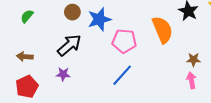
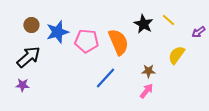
pink pentagon: (124, 41) -> (86, 41), moved
blue line: (122, 75) -> (105, 78), moved
pink arrow: (191, 80) -> (146, 91), turned 49

